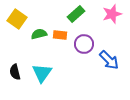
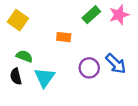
green rectangle: (76, 14) -> (91, 15), moved
green semicircle: (39, 34) -> (24, 56), moved, turned 35
purple circle: (84, 44) -> (89, 68), moved

